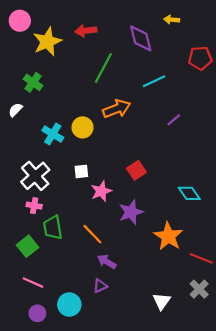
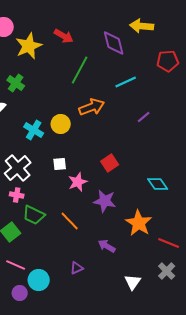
yellow arrow: (172, 20) -> (142, 26), size x1.6
red arrow: (86, 31) -> (64, 36), turned -144
purple star: (131, 212) -> (105, 201), turned 30
green trapezoid: (53, 228) -> (34, 215), turned -55
purple arrow: (107, 262) -> (107, 246), moved
cyan circle: (69, 305) -> (39, 280), moved

